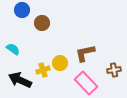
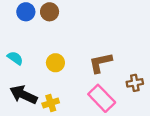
brown circle: (42, 23) -> (50, 12), moved
yellow circle: (60, 63) -> (55, 63), moved
yellow cross: (43, 70) -> (51, 103), moved

